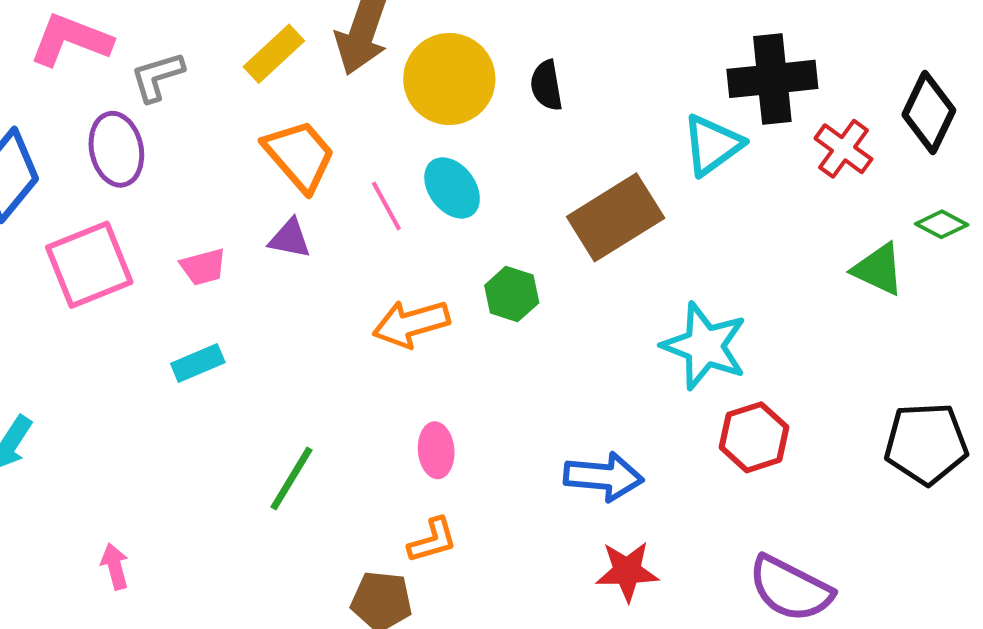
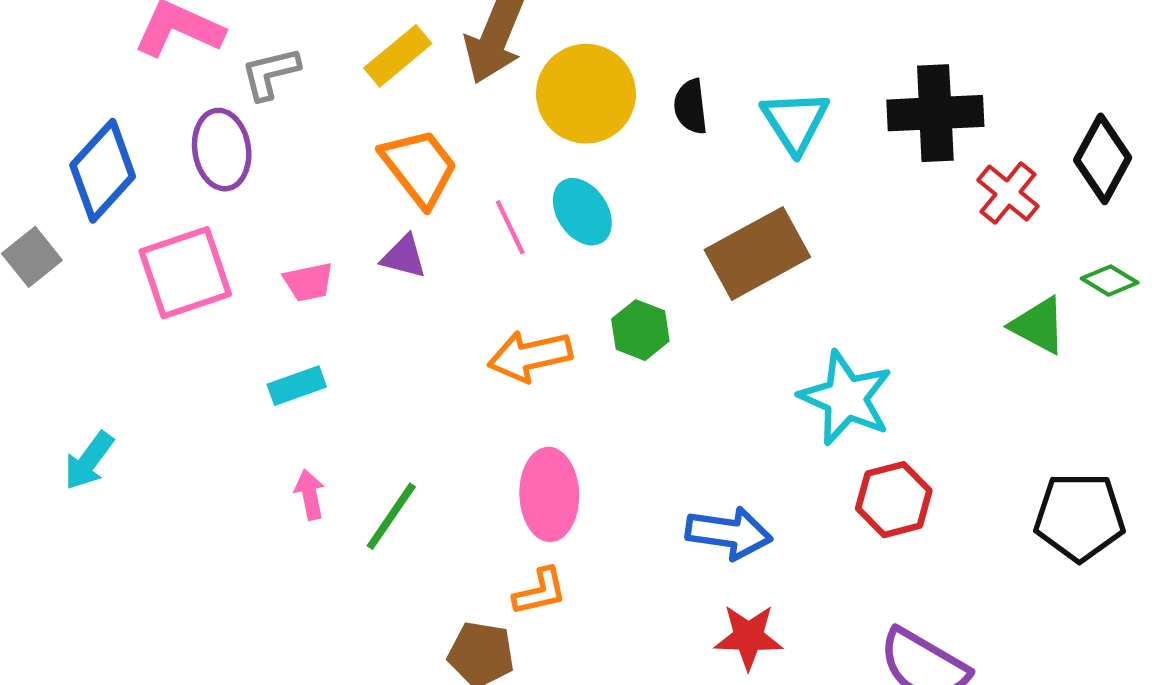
cyan triangle: (712, 145) -> (795, 122), moved, turned -30
pink ellipse: (436, 450) -> (549, 494), size x1.5
pink arrow: (115, 566) -> (310, 495), moved

